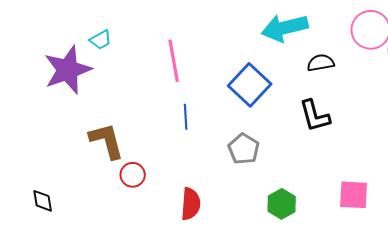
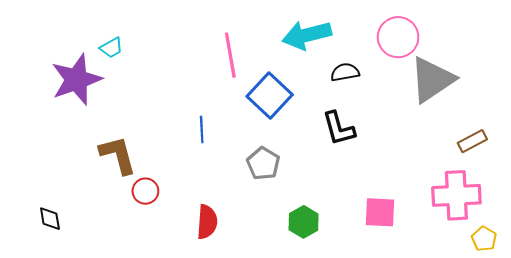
pink line: (174, 61) -> (230, 55), moved

